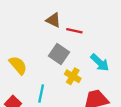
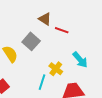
gray square: (59, 54) -> (31, 41), moved
cyan line: (41, 94) -> (42, 82), moved

